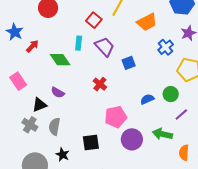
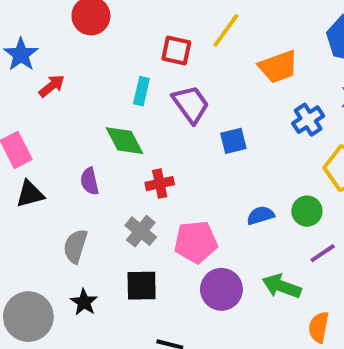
red square: (94, 20) -> (176, 50), turned -35
green diamond: (60, 60) -> (124, 141), moved
red cross: (100, 84) -> (160, 184), moved, turned 32
purple semicircle: (58, 92) -> (90, 181), turned 40
black triangle: (40, 105) -> (30, 194), moved
gray cross: (30, 125) -> (141, 231), moved

